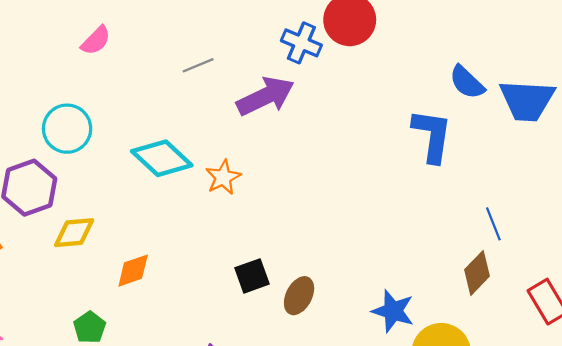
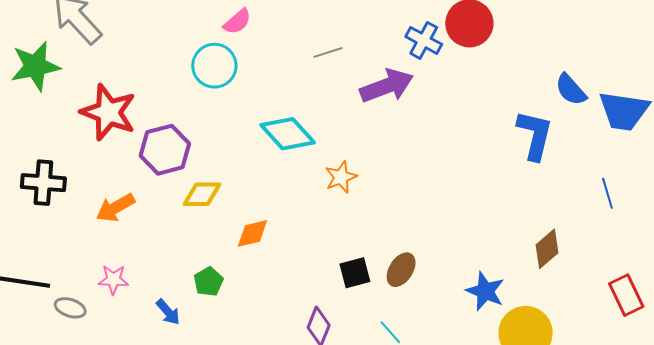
cyan circle: (67, 129) -> (214, 66), moved
orange star: (223, 177) -> (341, 177), moved
blue line: (493, 224) -> (607, 193), moved
brown diamond: (477, 273) -> (547, 249), moved
black square: (252, 276) -> (355, 273), moved

